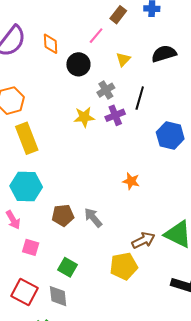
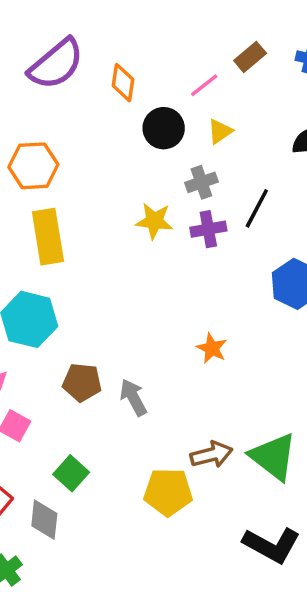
yellow triangle: (123, 59) -> (220, 131), moved

